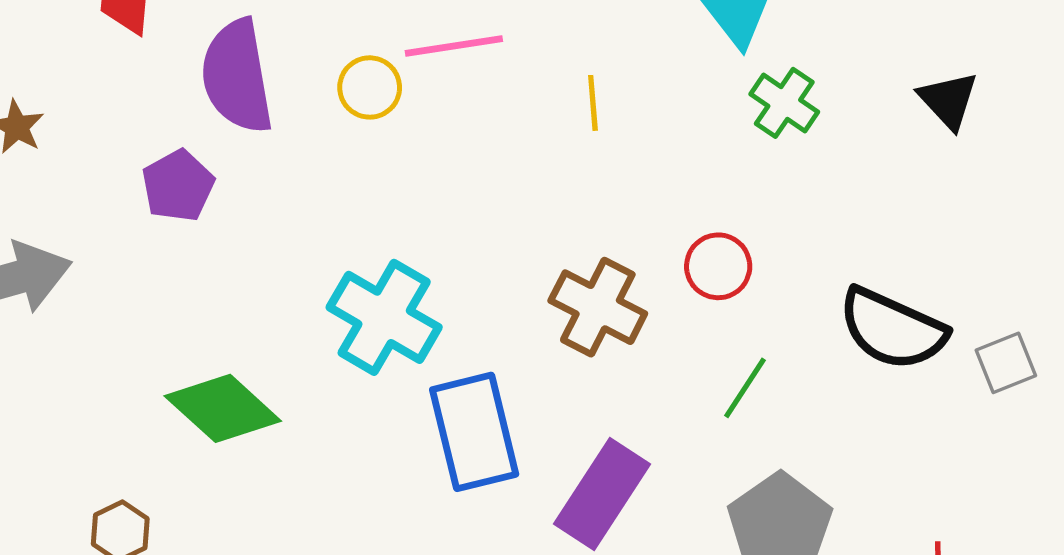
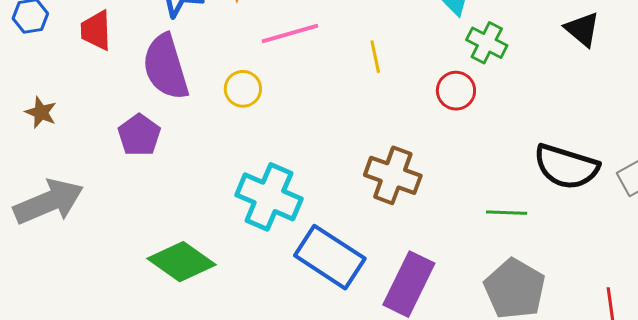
yellow circle: (370, 87) -> (243, 89), moved
red circle: (718, 266) -> (456, 91), moved
green line: (745, 388) -> (507, 213), moved, turned 66
blue rectangle: (474, 432) -> (330, 257), turned -36

